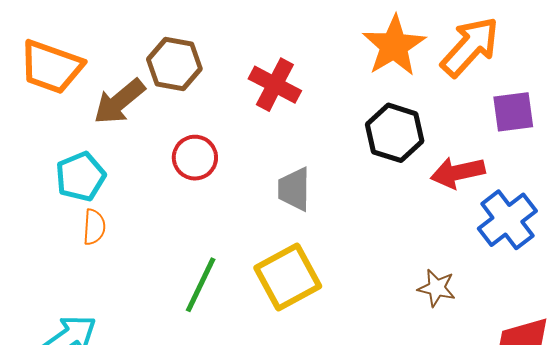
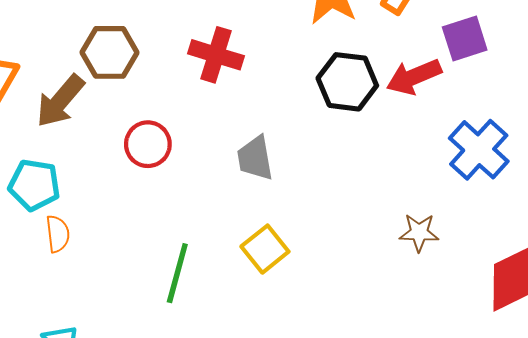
red arrow: (458, 172) -> (414, 77), moved
cyan pentagon: (80, 177) -> (34, 185), turned -30
yellow square: (288, 277) -> (265, 249), size x0.7

